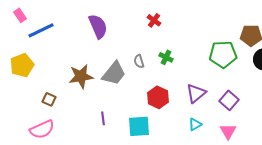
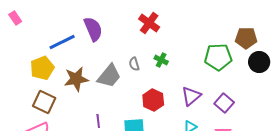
red cross: (154, 20) -> (149, 23), size x1.5
blue line: (41, 30) -> (62, 42), moved
yellow pentagon: (22, 65) -> (42, 68), moved
brown square: (49, 99) -> (44, 102), size x1.6

